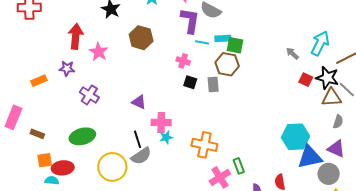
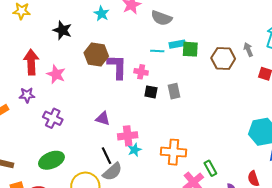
purple L-shape: (190, 21) -> (117, 67), moved
gray arrow: (292, 53) -> (248, 50), turned 32
brown hexagon: (227, 64) -> (223, 58), moved

